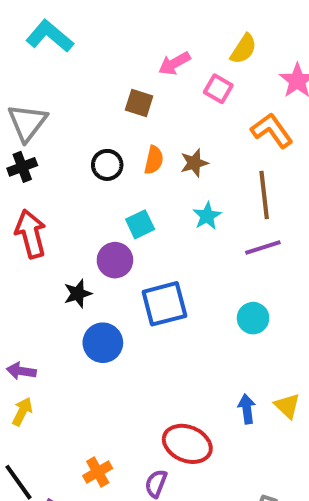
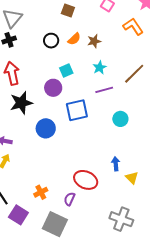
orange semicircle: (154, 160) -> (74, 39), turned 32
brown line: (264, 195) -> (134, 74), moved, turned 50
purple line: (263, 248) -> (104, 90), moved
black star: (78, 294) -> (21, 103), moved, size x1.6
yellow triangle: (287, 406) -> (132, 178), moved

